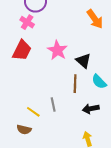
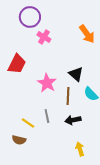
pink cross: (27, 22) -> (44, 37), moved
pink star: (57, 50) -> (47, 83), moved
black arrow: (91, 109) -> (73, 120), moved

